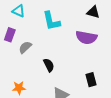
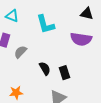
black rectangle: (91, 80) -> (65, 73), moved

